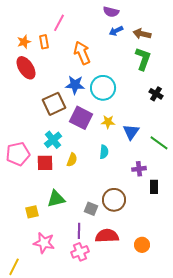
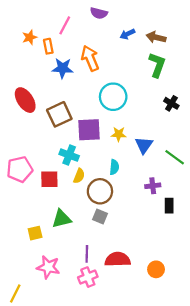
purple semicircle: (111, 12) -> (99, 13), moved
orange star: (24, 42) -> (30, 37), moved
red ellipse: (26, 68) -> (25, 100), moved
blue star: (75, 85) -> (63, 68), moved
purple square: (81, 118) -> (89, 130), turned -30
cyan cross: (53, 140) -> (69, 155), moved, turned -30
brown circle: (114, 200) -> (100, 191), moved
gray square: (91, 209) -> (100, 217), moved

